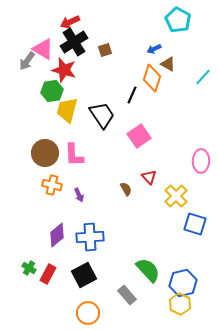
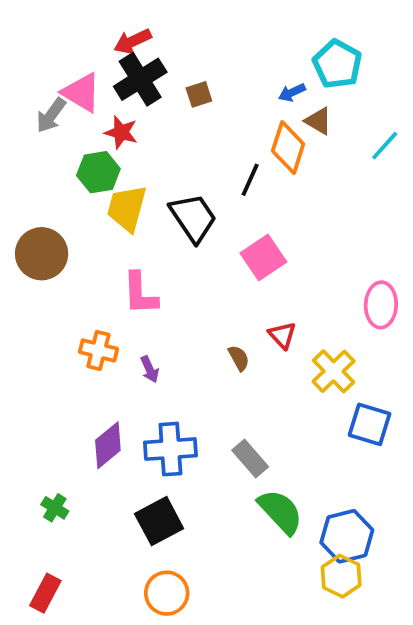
cyan pentagon: (178, 20) -> (337, 64), moved
red star: (64, 70) -> (121, 132), size x0.7
brown circle: (45, 153) -> (42, 254), moved
red rectangle: (48, 274) -> (45, 593), moved
gray rectangle: (127, 295) -> (250, 458), moved

